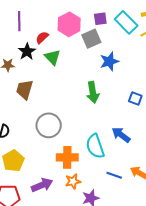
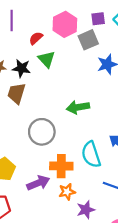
black star: (27, 52) -> (21, 68), moved, turned -30
green arrow: (93, 92) -> (78, 107), moved, turned 90
purple arrow: (42, 185) -> (38, 183), moved

